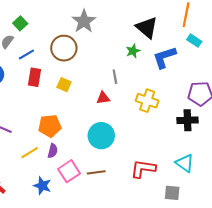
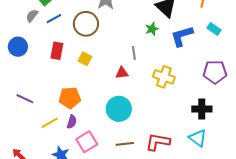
cyan rectangle: (194, 41) -> (214, 29), moved
blue line: (26, 55) -> (54, 19), moved
black cross: (187, 120) -> (202, 109), moved
brown line: (96, 172) -> (125, 144), moved

